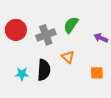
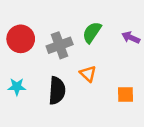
purple arrow: (101, 38) -> (131, 38), moved
cyan star: (22, 74) -> (17, 87), moved

